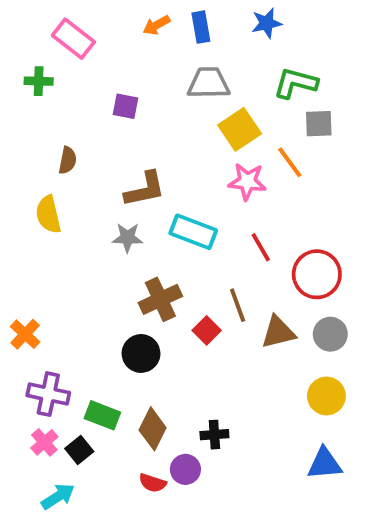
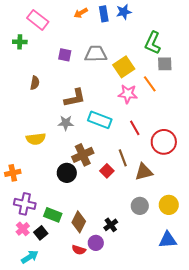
blue star: (267, 23) -> (124, 12), moved
gray trapezoid: (209, 83) -> (96, 54), moved
green L-shape: (296, 83) -> (153, 43), turned -80
yellow semicircle: (48, 214) -> (36, 139), moved, turned -84
orange cross: (25, 334) -> (13, 173), turned 35
gray circle: (330, 334) -> (140, 206), moved
black circle: (141, 353) -> (67, 173), moved
black cross: (214, 435) -> (111, 225), turned -32

